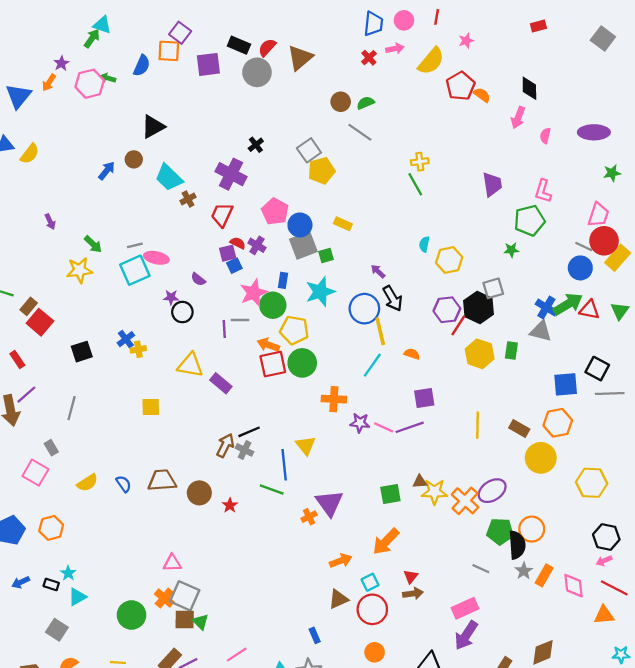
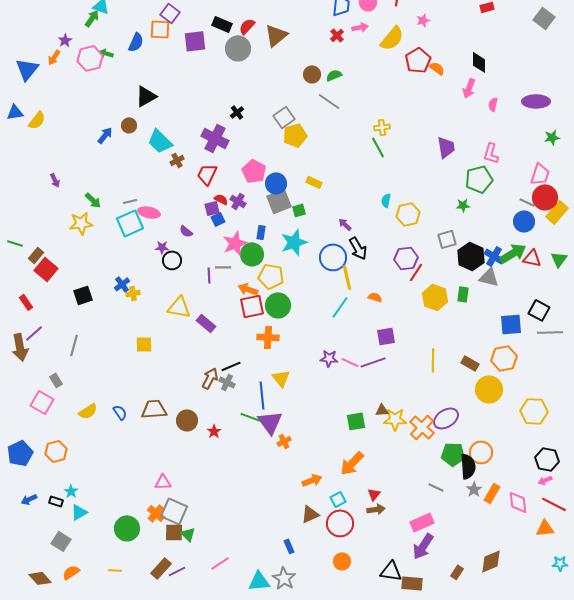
black hexagon: (479, 308) -> (471, 256), moved
orange cross: (334, 399) -> (268, 337), moved
purple triangle: (329, 503) -> (270, 422), moved

